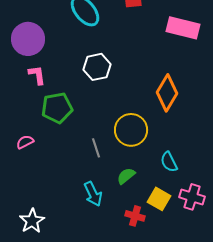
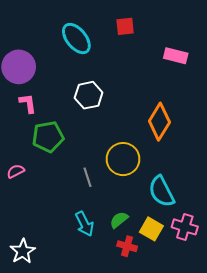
pink rectangle: (183, 28) -> (176, 56), size x0.7
cyan semicircle: (169, 162) -> (161, 191), size x1.5
green semicircle: (126, 176) -> (119, 220), moved

